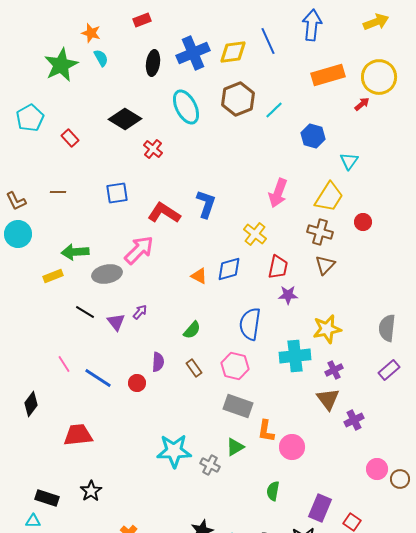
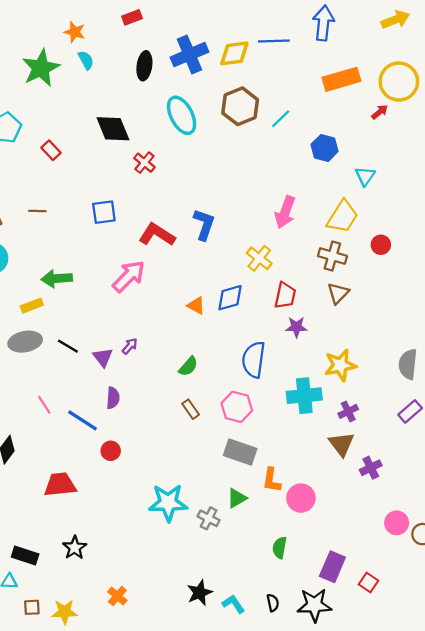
blue line: (268, 41) -> (274, 41), turned -68
black diamond: (125, 119) -> (113, 129), turned 36
gray ellipse: (107, 274) -> (25, 342), moved
purple semicircle: (158, 362) -> (113, 398), moved
red circle: (137, 383) -> (111, 451), moved

